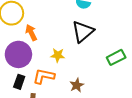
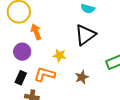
purple circle: (18, 54) -> (22, 52), size x0.7
brown star: (77, 85) -> (82, 77), moved

